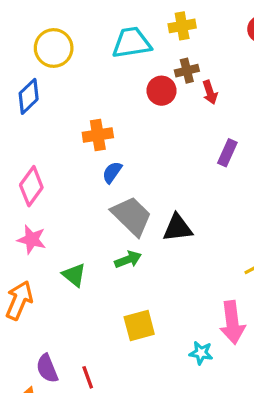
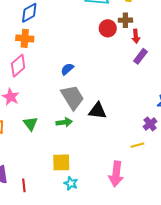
orange cross: (98, 135) -> (25, 38), moved
purple rectangle: (227, 153) -> (140, 56), moved
cyan star: (201, 353) -> (71, 183), moved

